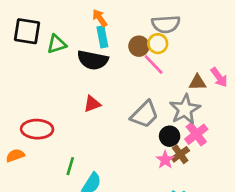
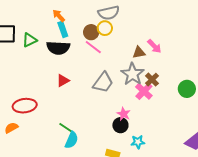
pink line: (154, 65) -> (93, 47), moved
black circle: (170, 136) -> (120, 125), moved
brown cross: (180, 154) -> (152, 80), moved
green line: (70, 166) -> (66, 127), moved, turned -64

